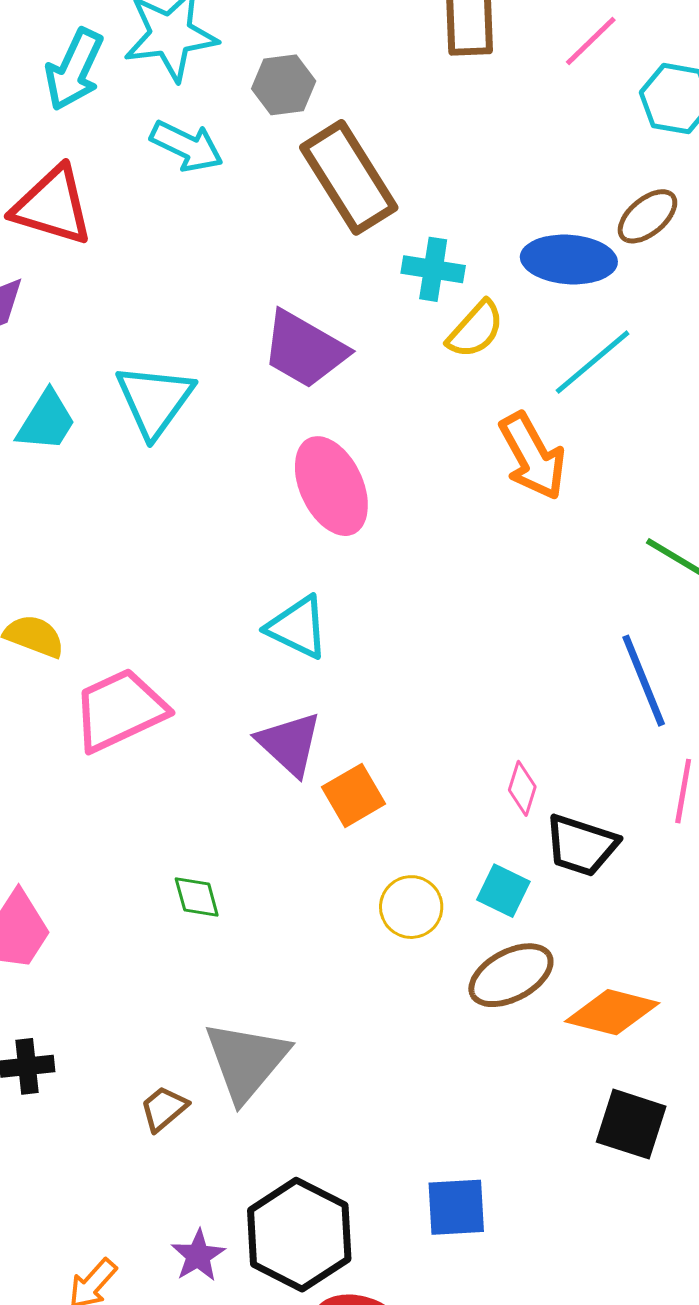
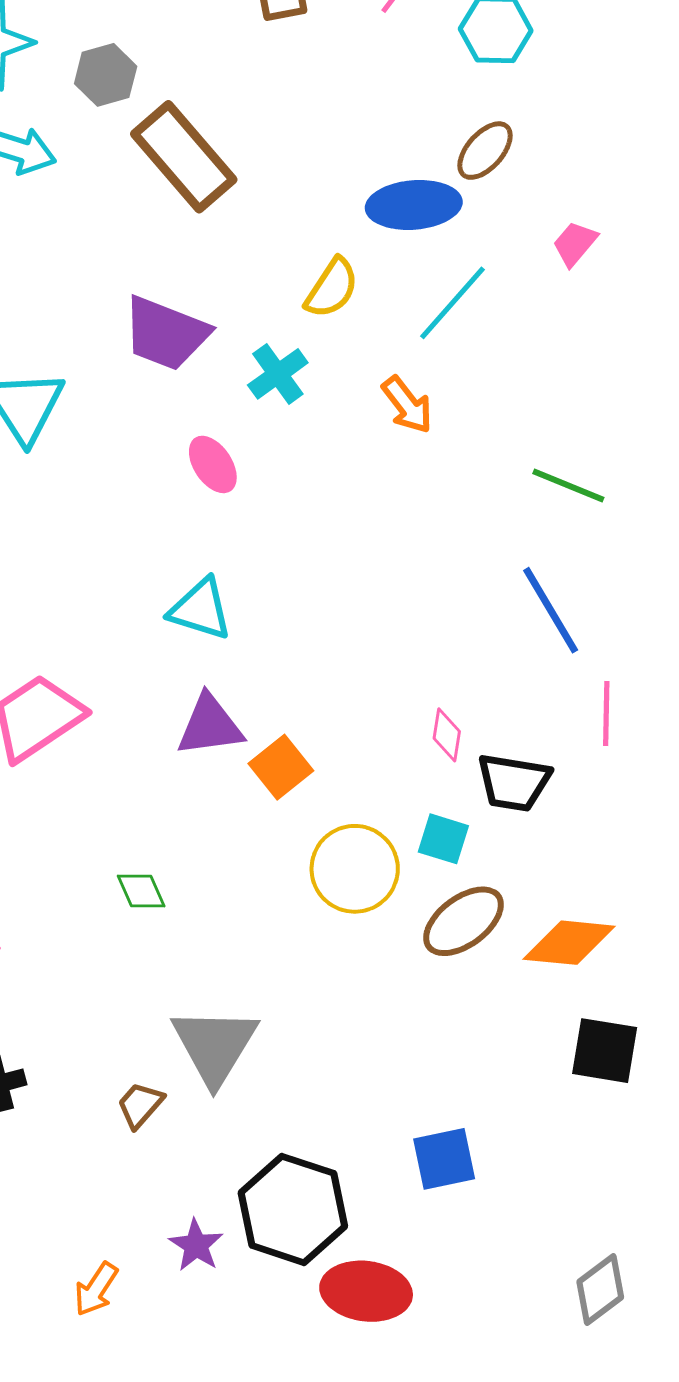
cyan cross: (433, 269) -> (278, 374), moved, turned -36
orange arrow: (532, 456) -> (407, 405), size x0.7
pink ellipse: (331, 486) -> (213, 464), size x0.6
purple triangle: (289, 744) -> (210, 725), turned -42
yellow circle: (411, 907) -> (355, 869), size x1.4

